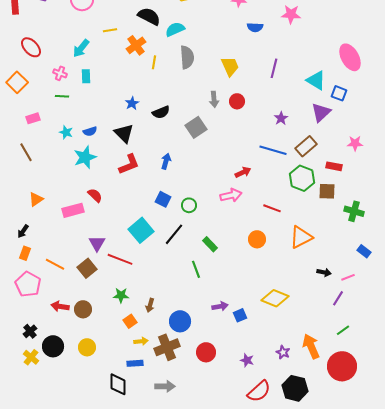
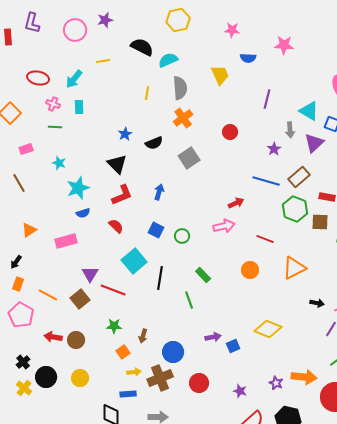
orange cross: (136, 45) -> (183, 118), moved
red ellipse: (31, 47) -> (38, 78), moved, turned -35
yellow trapezoid: (230, 66) -> (220, 75), moved
gray arrow: (214, 99) -> (290, 130), moved
blue semicircle: (90, 131) -> (83, 213), moved
red semicircle: (95, 195) -> (116, 226), moved
black line: (174, 234) -> (160, 278), moved, turned -30
orange arrow: (311, 346) -> (304, 377), turned 120

